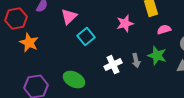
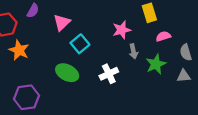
green star: (157, 56) -> (156, 64), turned 30
gray arrow: (136, 61) -> (133, 51), moved
green ellipse: (74, 80) -> (67, 73), moved

